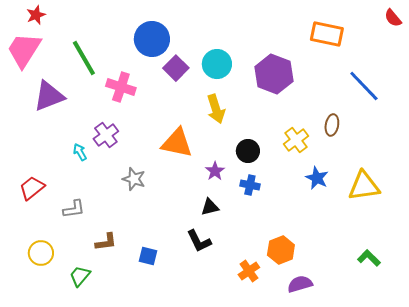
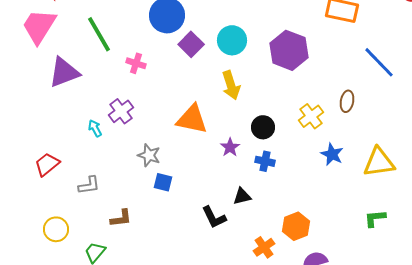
pink cross: (121, 87) -> (136, 63), size x0.7
black triangle: (210, 207) -> (242, 196), moved
blue square: (148, 256) -> (163, 182), moved
green L-shape: (369, 258) -> (375, 218), moved, turned -50

